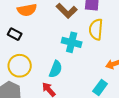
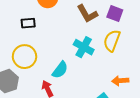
black rectangle: (15, 34) -> (28, 23), turned -48

